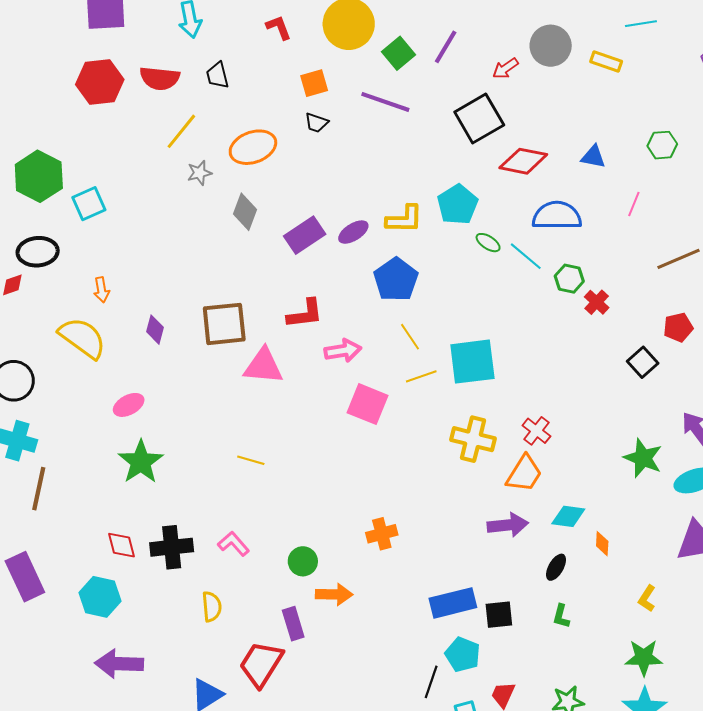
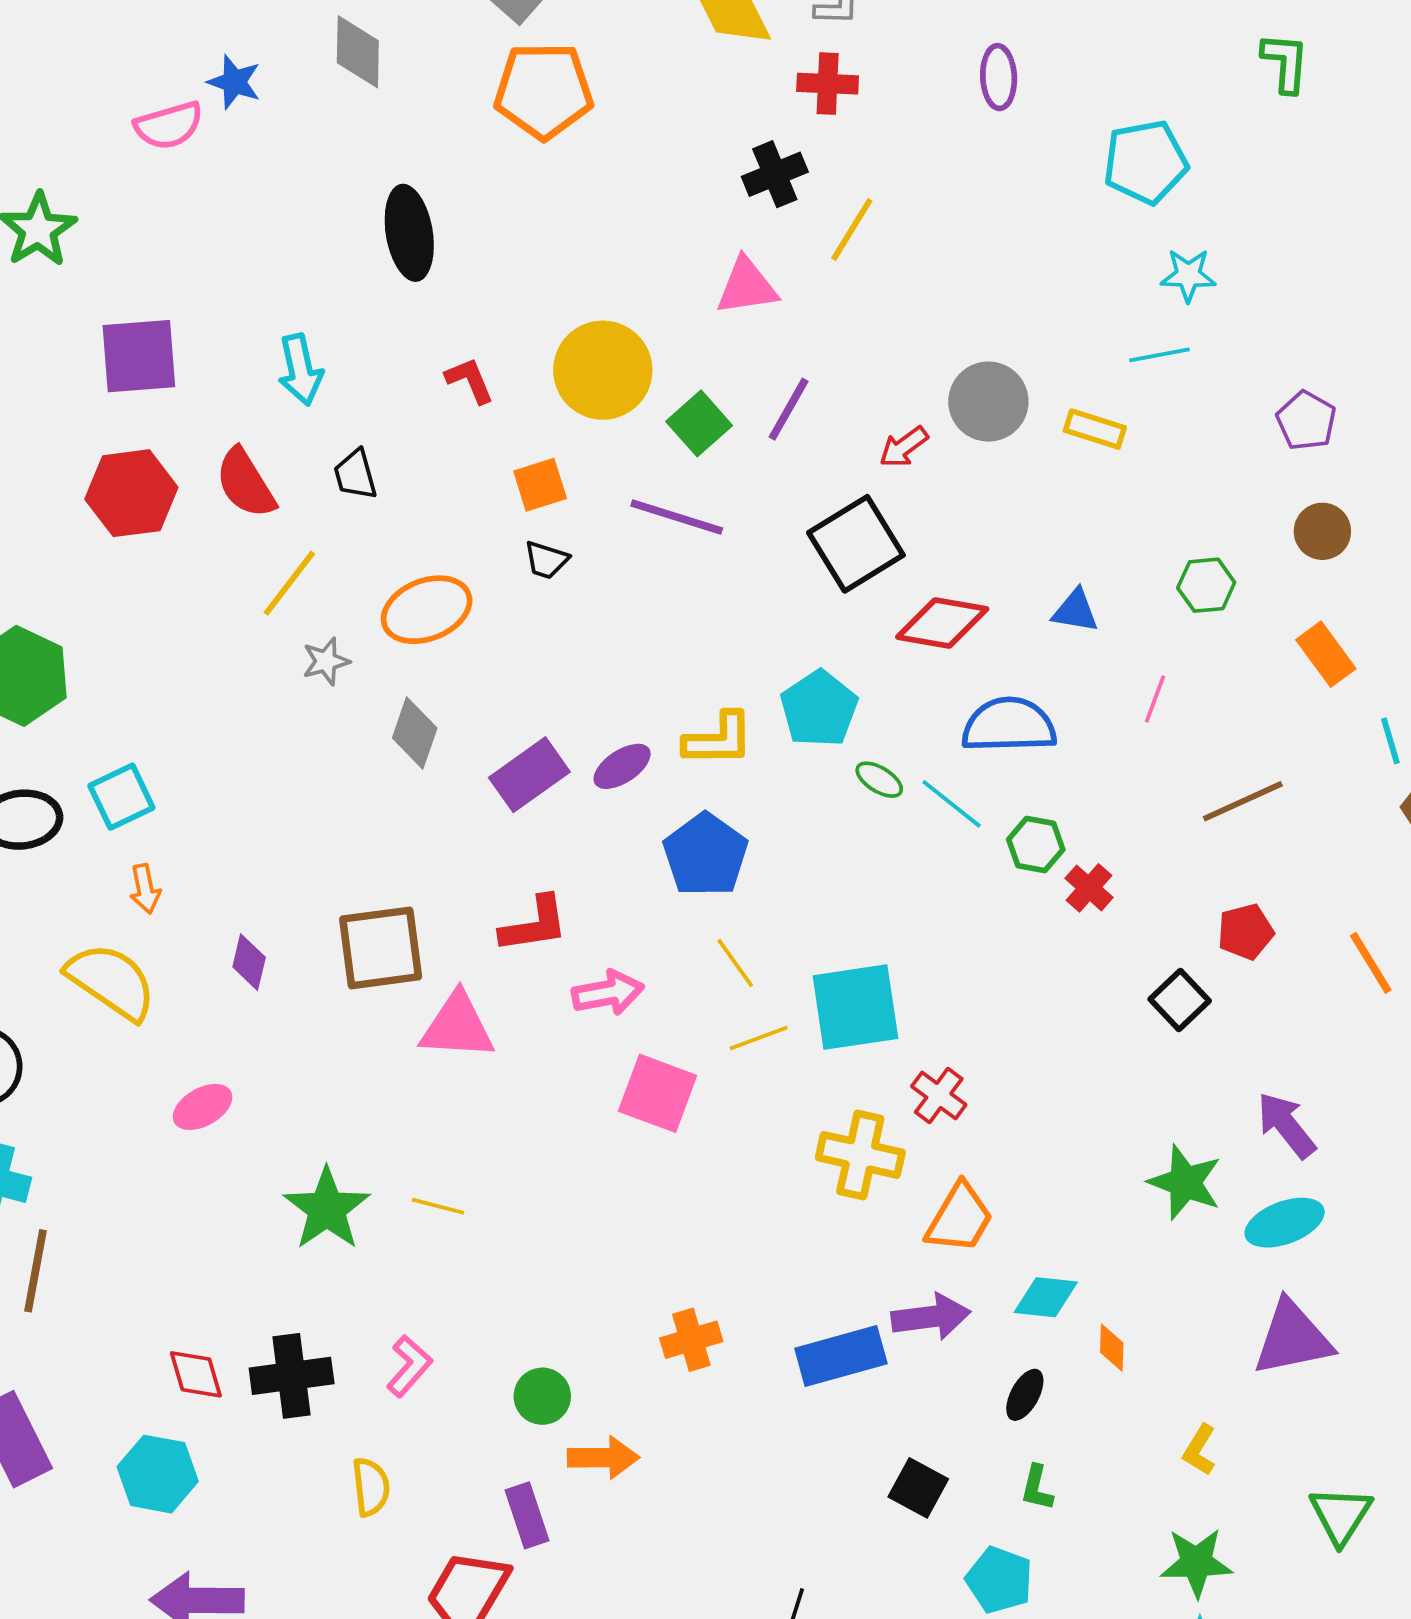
red semicircle: (160, 78) -> (245, 483), turned 54
cyan square: (89, 204) -> (121, 797), moved
red cross: (536, 431) -> (939, 1096), moved
green star: (141, 462) -> (327, 1209), moved
pink L-shape: (233, 544) -> (409, 1366), turned 84
blue rectangle: (453, 603) -> (841, 1356), moved
black square: (499, 615) -> (918, 1488), turned 36
cyan pentagon: (463, 655) -> (999, 1580), moved

